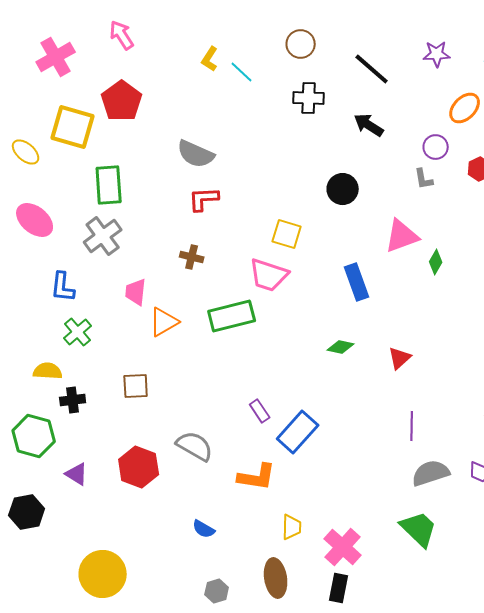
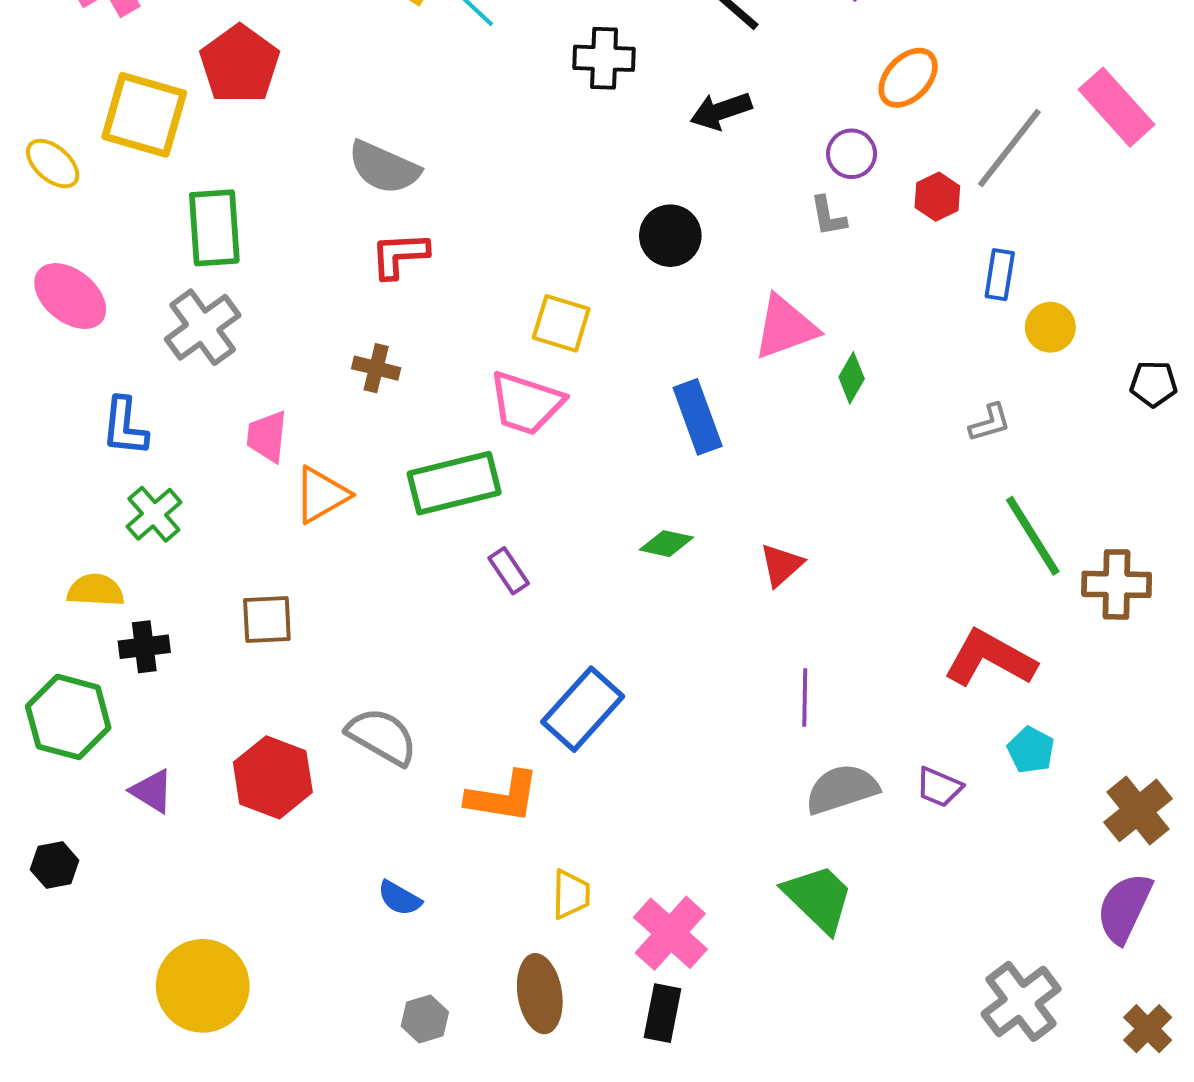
black arrow: (369, 125) -> (721, 111), turned -52
purple rectangle: (260, 411) -> (509, 571), moved
black hexagon: (27, 512) -> (55, 865), size x0.7

